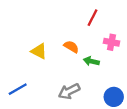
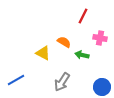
yellow triangle: (39, 51) -> (43, 53), moved
gray arrow: (69, 91) -> (62, 82), turned -30

